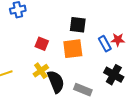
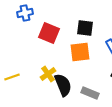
red square: (42, 44) -> (49, 33), moved, size x1.5

